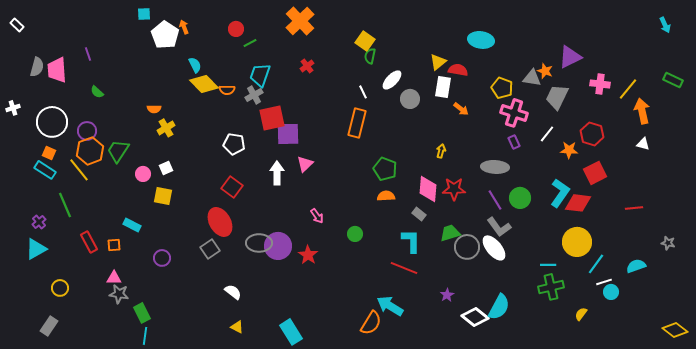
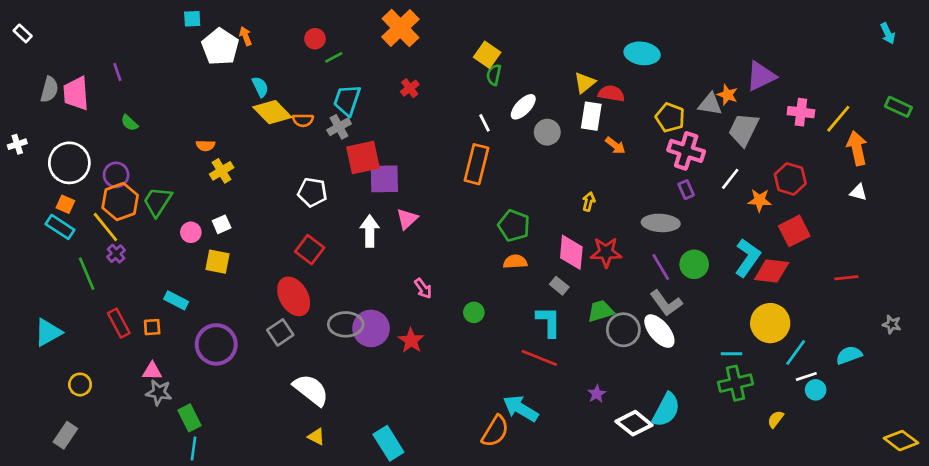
purple cross: (39, 222) -> (116, 254), moved
purple circle: (162, 258) -> (216, 344), size x1.8
white semicircle: (233, 292) -> (311, 390), size x1.6

